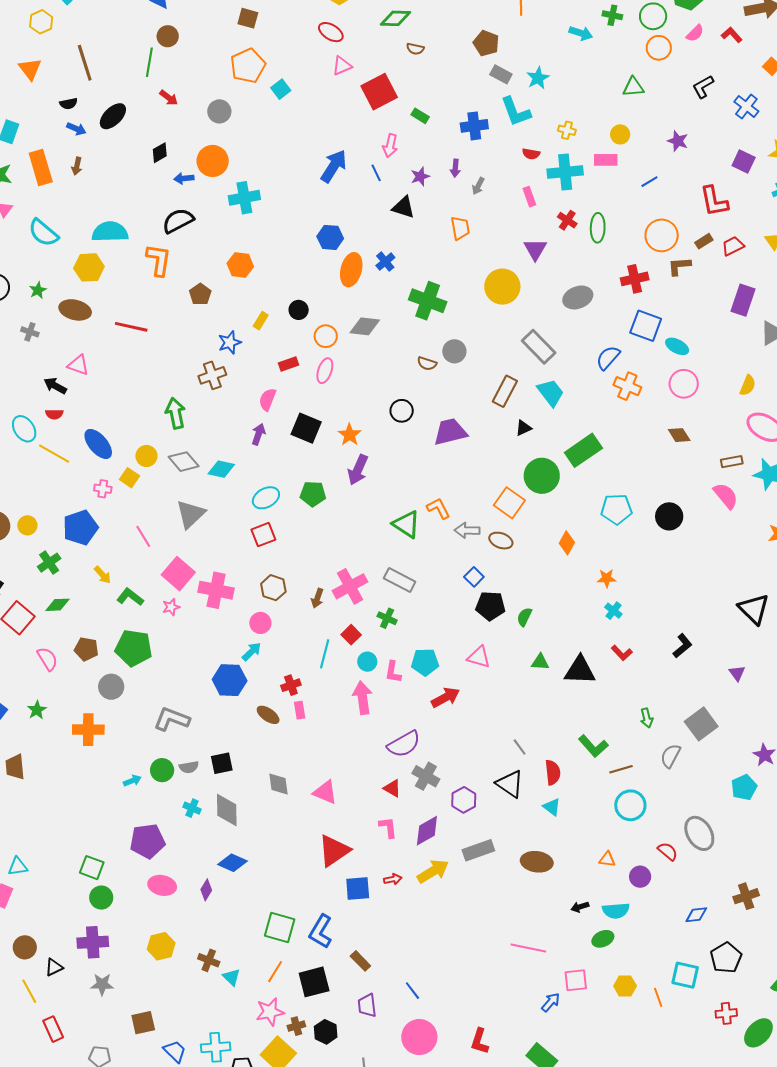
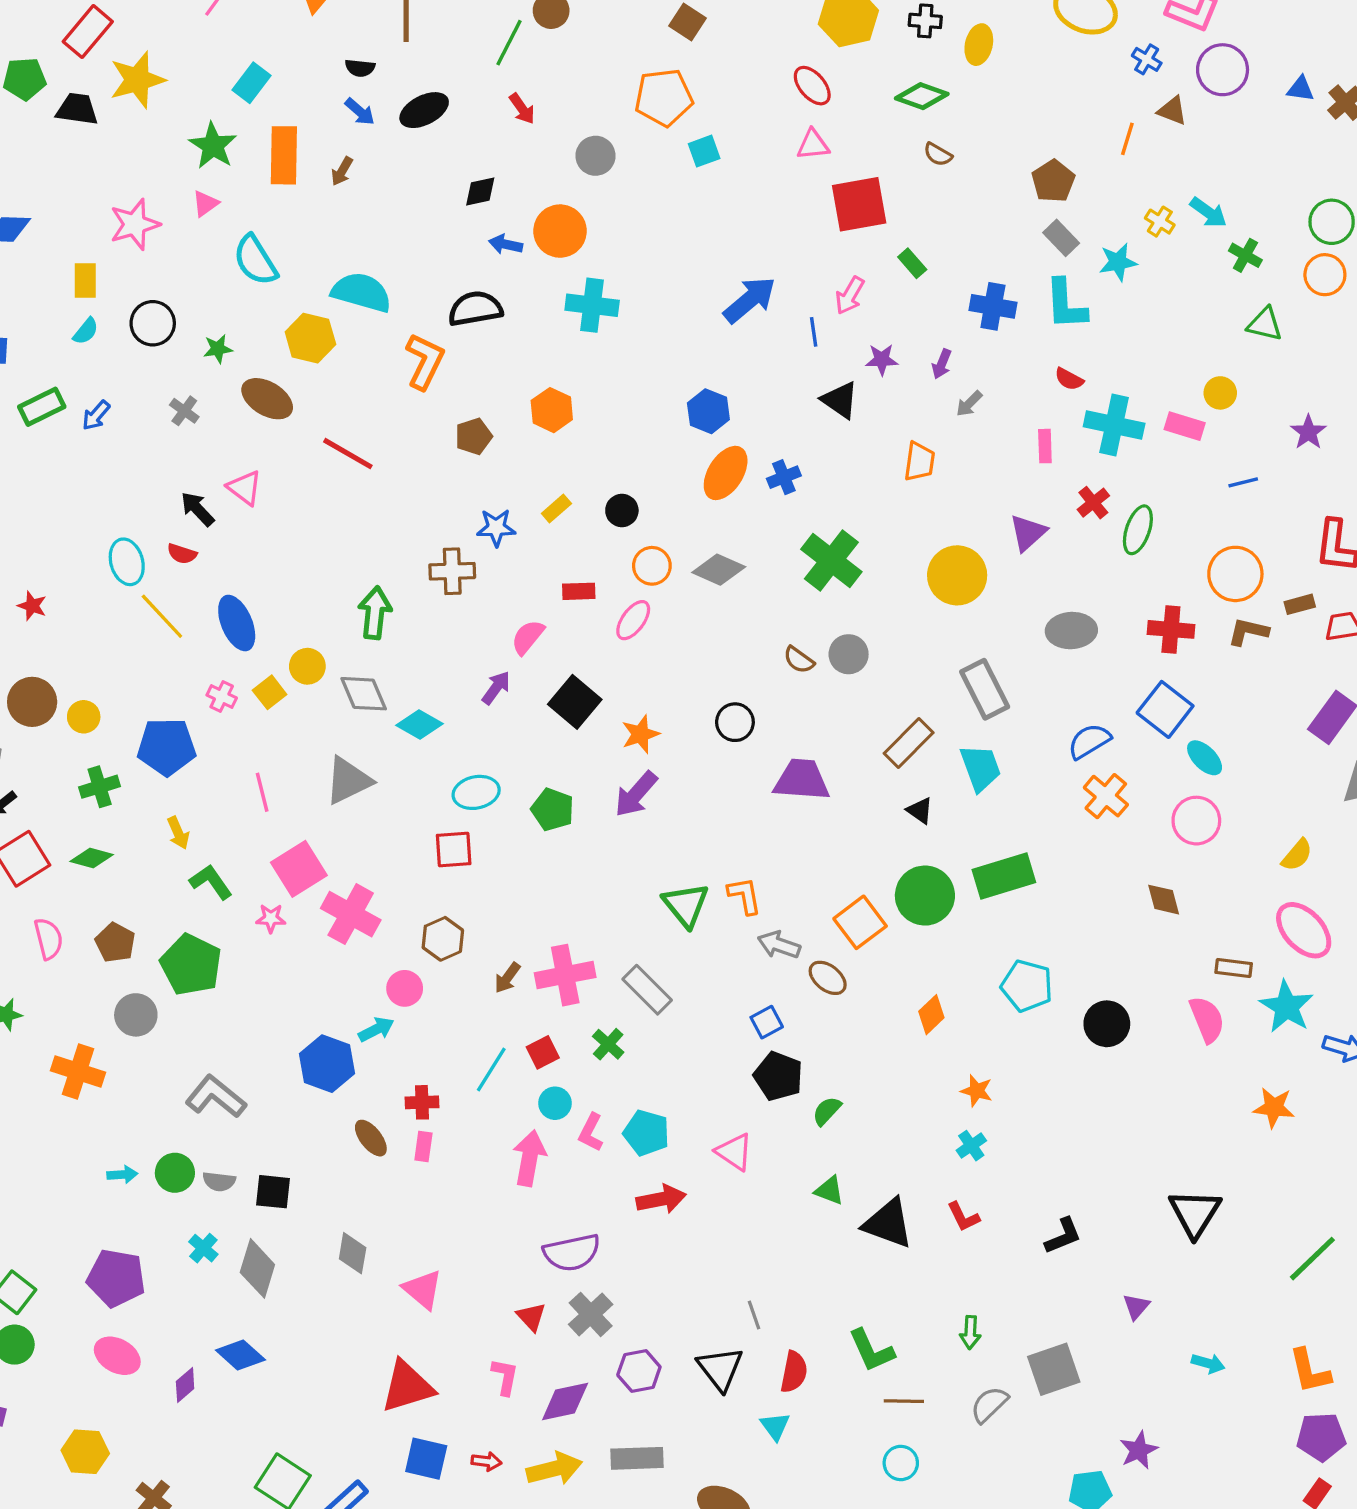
green cross: (612, 15) -> (1245, 255), moved
yellow cross: (567, 130) -> (1160, 222), moved
black triangle: (523, 428) -> (920, 810), turned 42
cyan circle: (630, 805) -> (901, 1463), size x0.7

